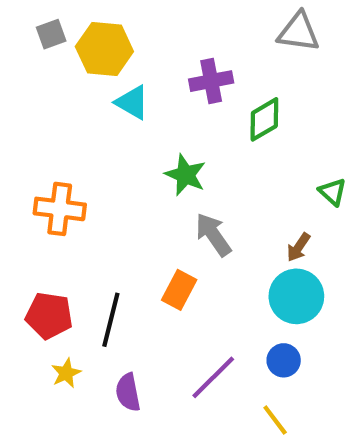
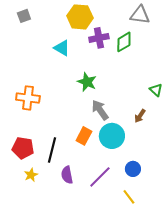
yellow hexagon: (104, 49) -> (80, 17), moved
green diamond: (264, 119) -> (124, 42), moved
cyan circle: (296, 296) -> (112, 136), moved
purple semicircle: (128, 392) -> (67, 175), moved

